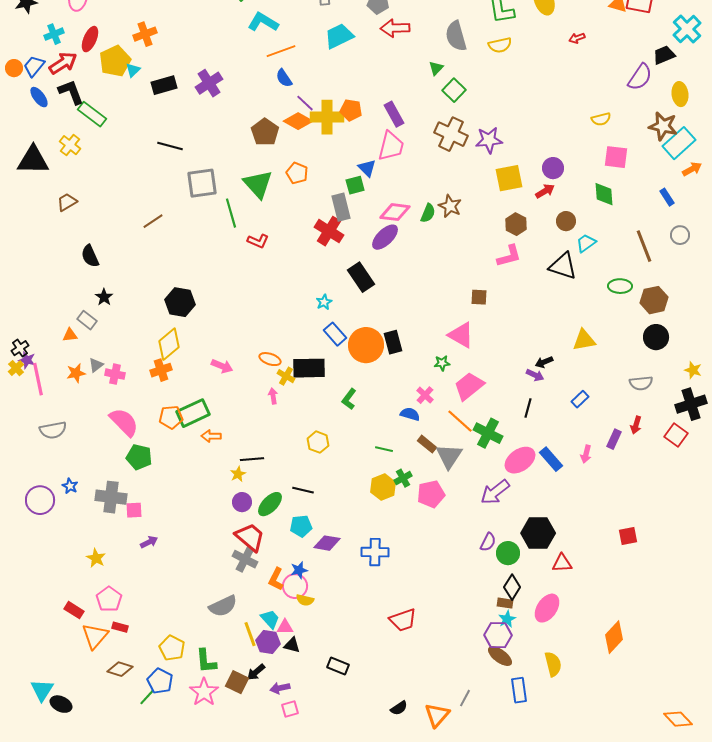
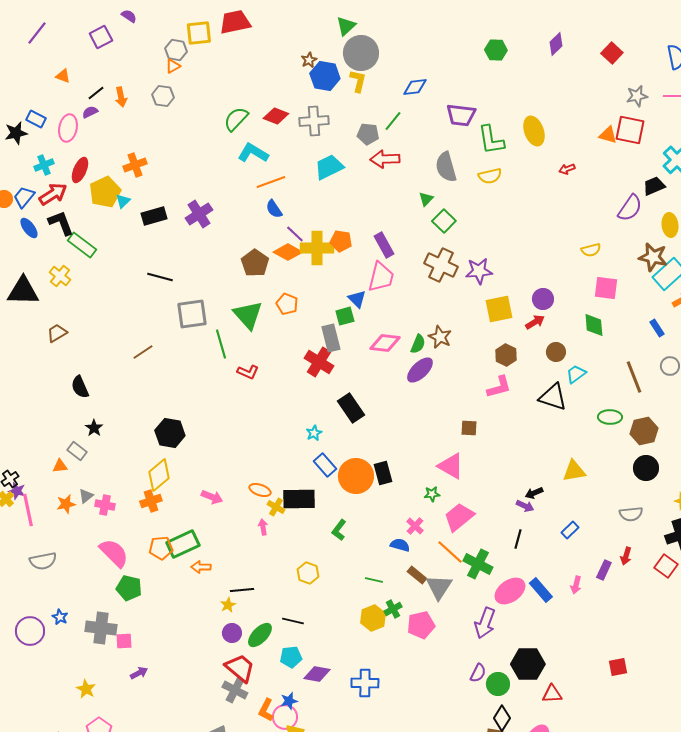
purple ellipse: (385, 237) -> (420, 370), moved
purple arrow: (495, 492) -> (485, 623), turned -32

